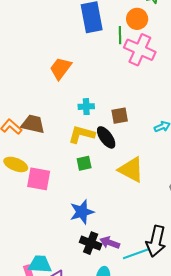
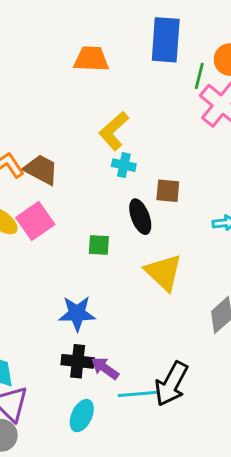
orange trapezoid: (60, 68) -> (91, 59), moved, turned 40
yellow L-shape: (82, 134) -> (114, 131), moved, turned -72
pink square: (39, 179) -> (35, 221), moved, turned 30
black cross: (91, 243) -> (78, 361), turned -30

